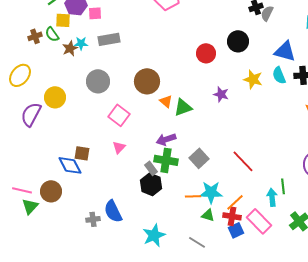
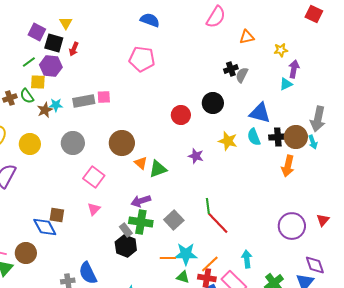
pink square: (95, 13) -> (104, 97), moved
yellow circle: (55, 97) -> (30, 144), moved
green line: (283, 186) -> (208, 206), moved

